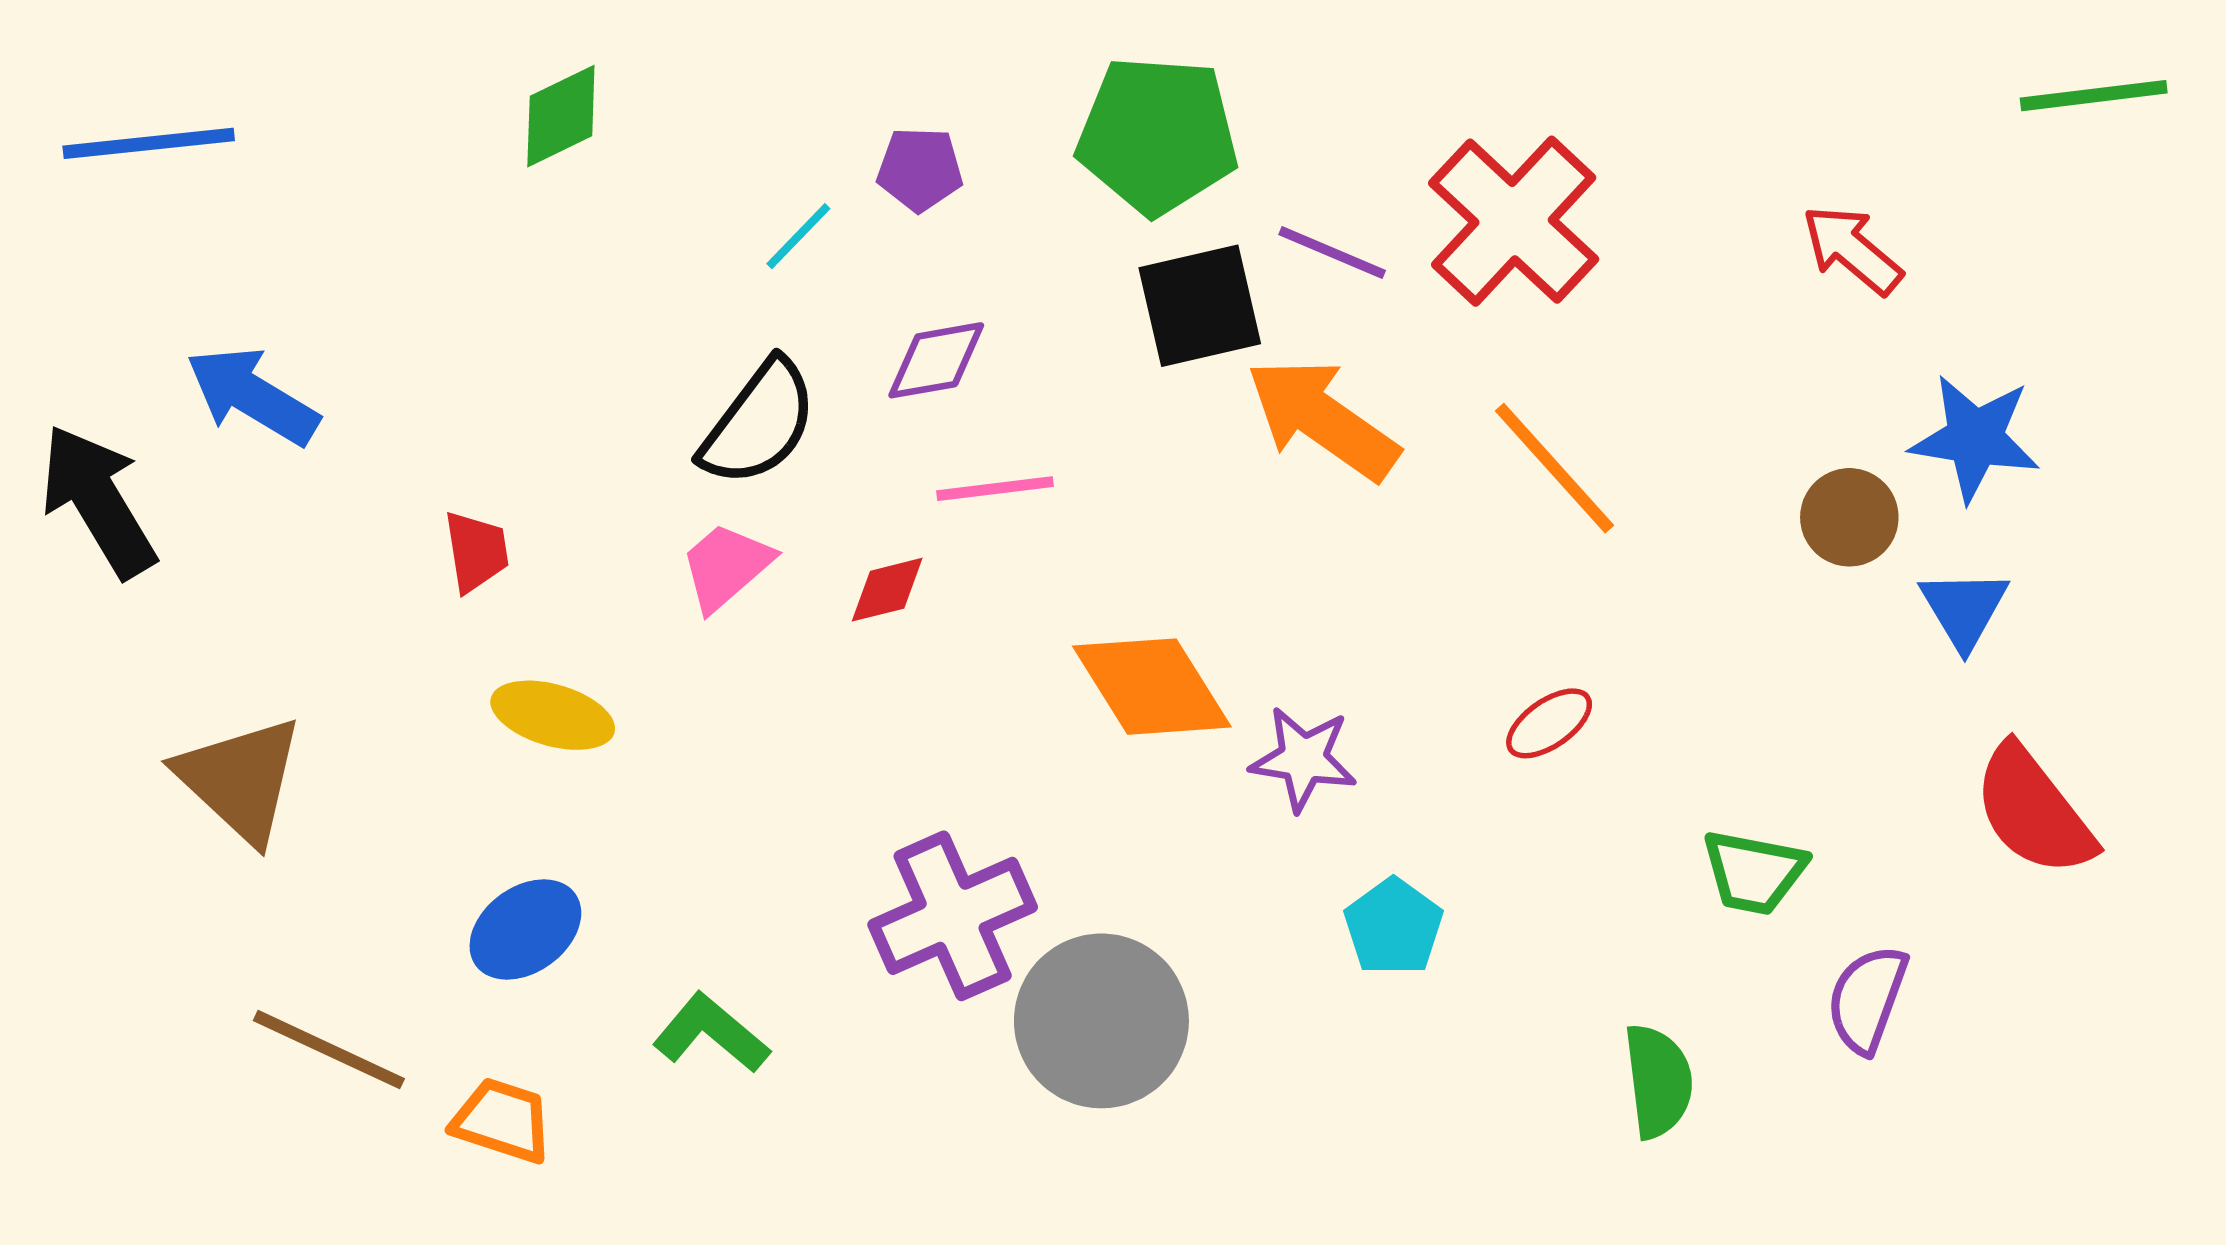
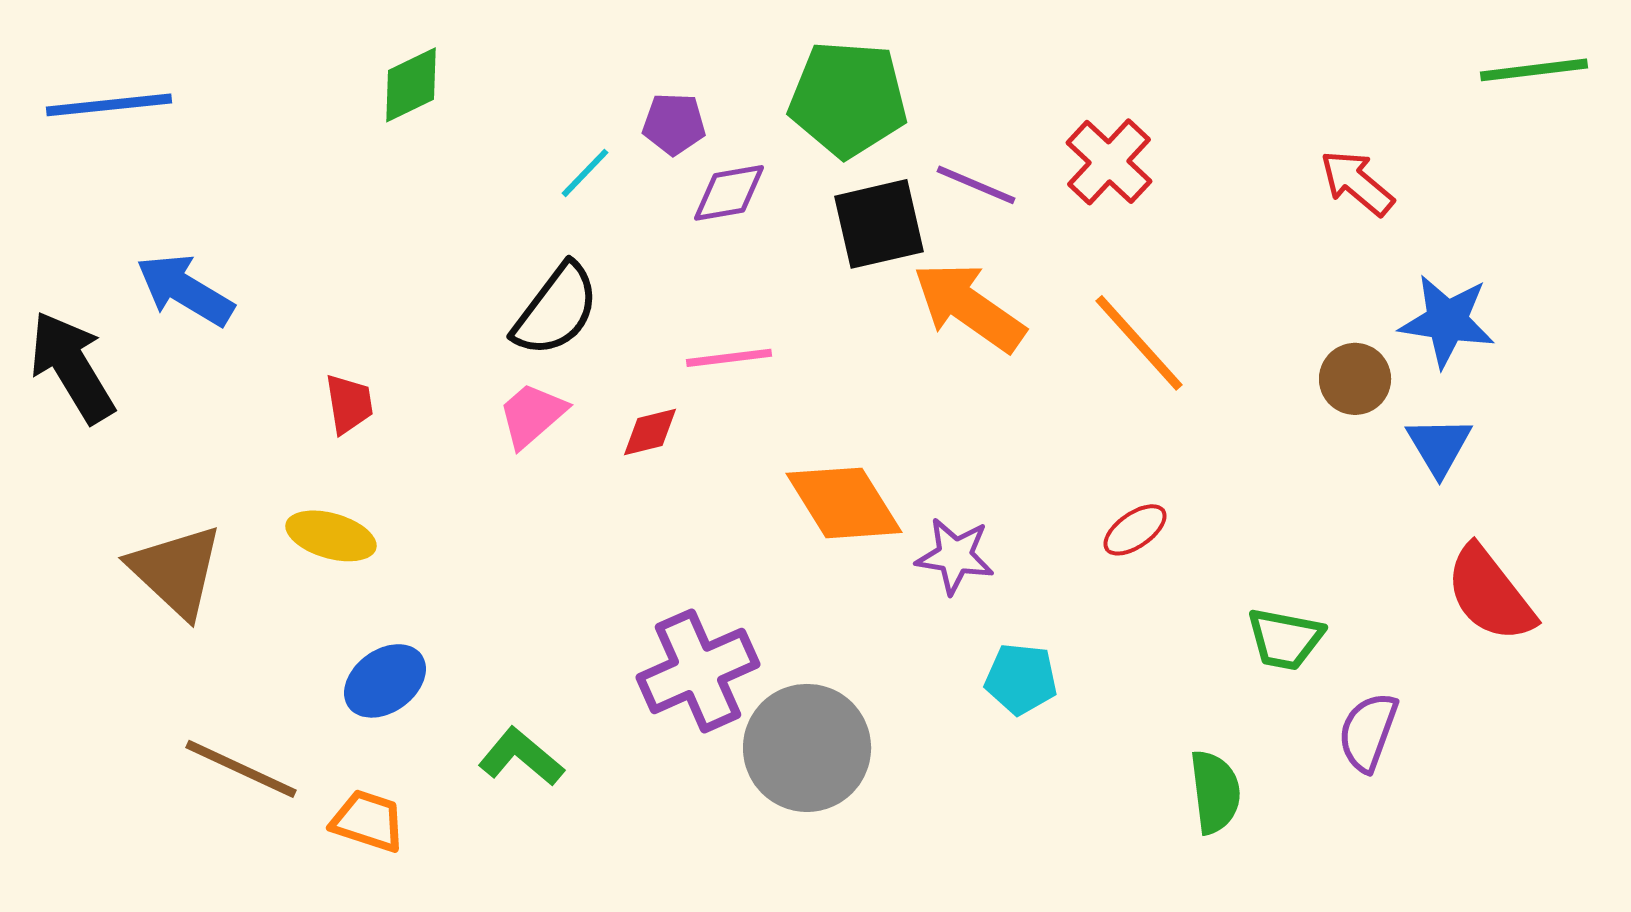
red cross: (1514, 221) -> (1109, 162), size x0.7
purple diamond: (936, 360) -> (729, 193), moved
yellow ellipse: (553, 715) -> (331, 536), moved
cyan pentagon: (1393, 927) -> (1021, 679), turned -30

